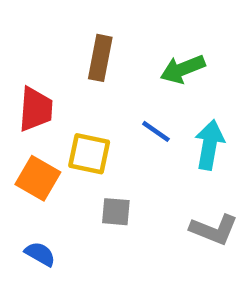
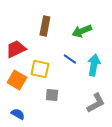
red trapezoid: (36, 109) -> (16, 49), turned -120
gray L-shape: (214, 229) -> (96, 103), turned -50

